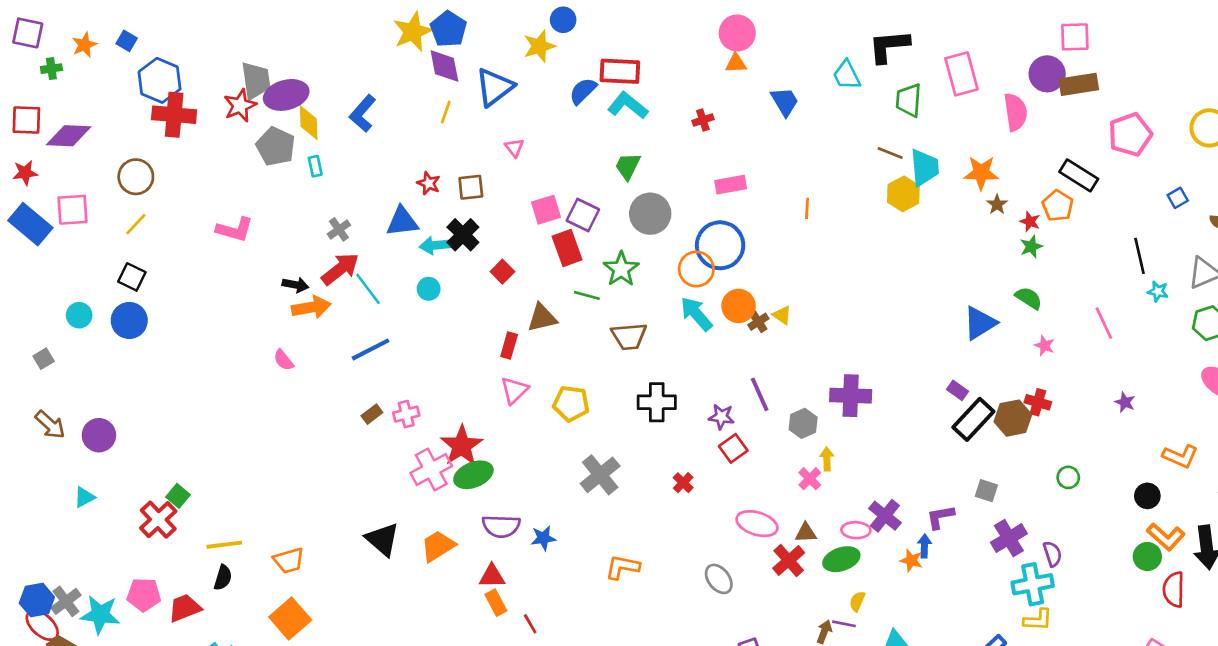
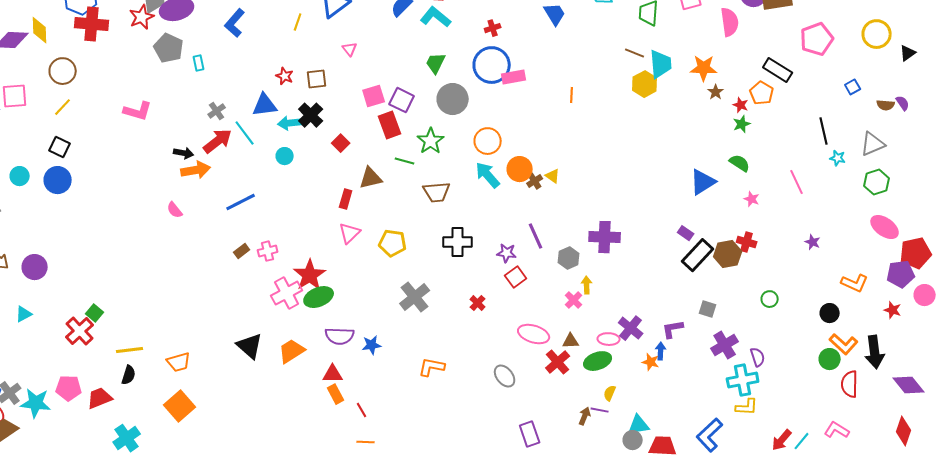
yellow diamond: (309, 123) -> (40, 30), moved
blue circle: (720, 245) -> (492, 65), moved
cyan line: (368, 289) -> (245, 133), moved

